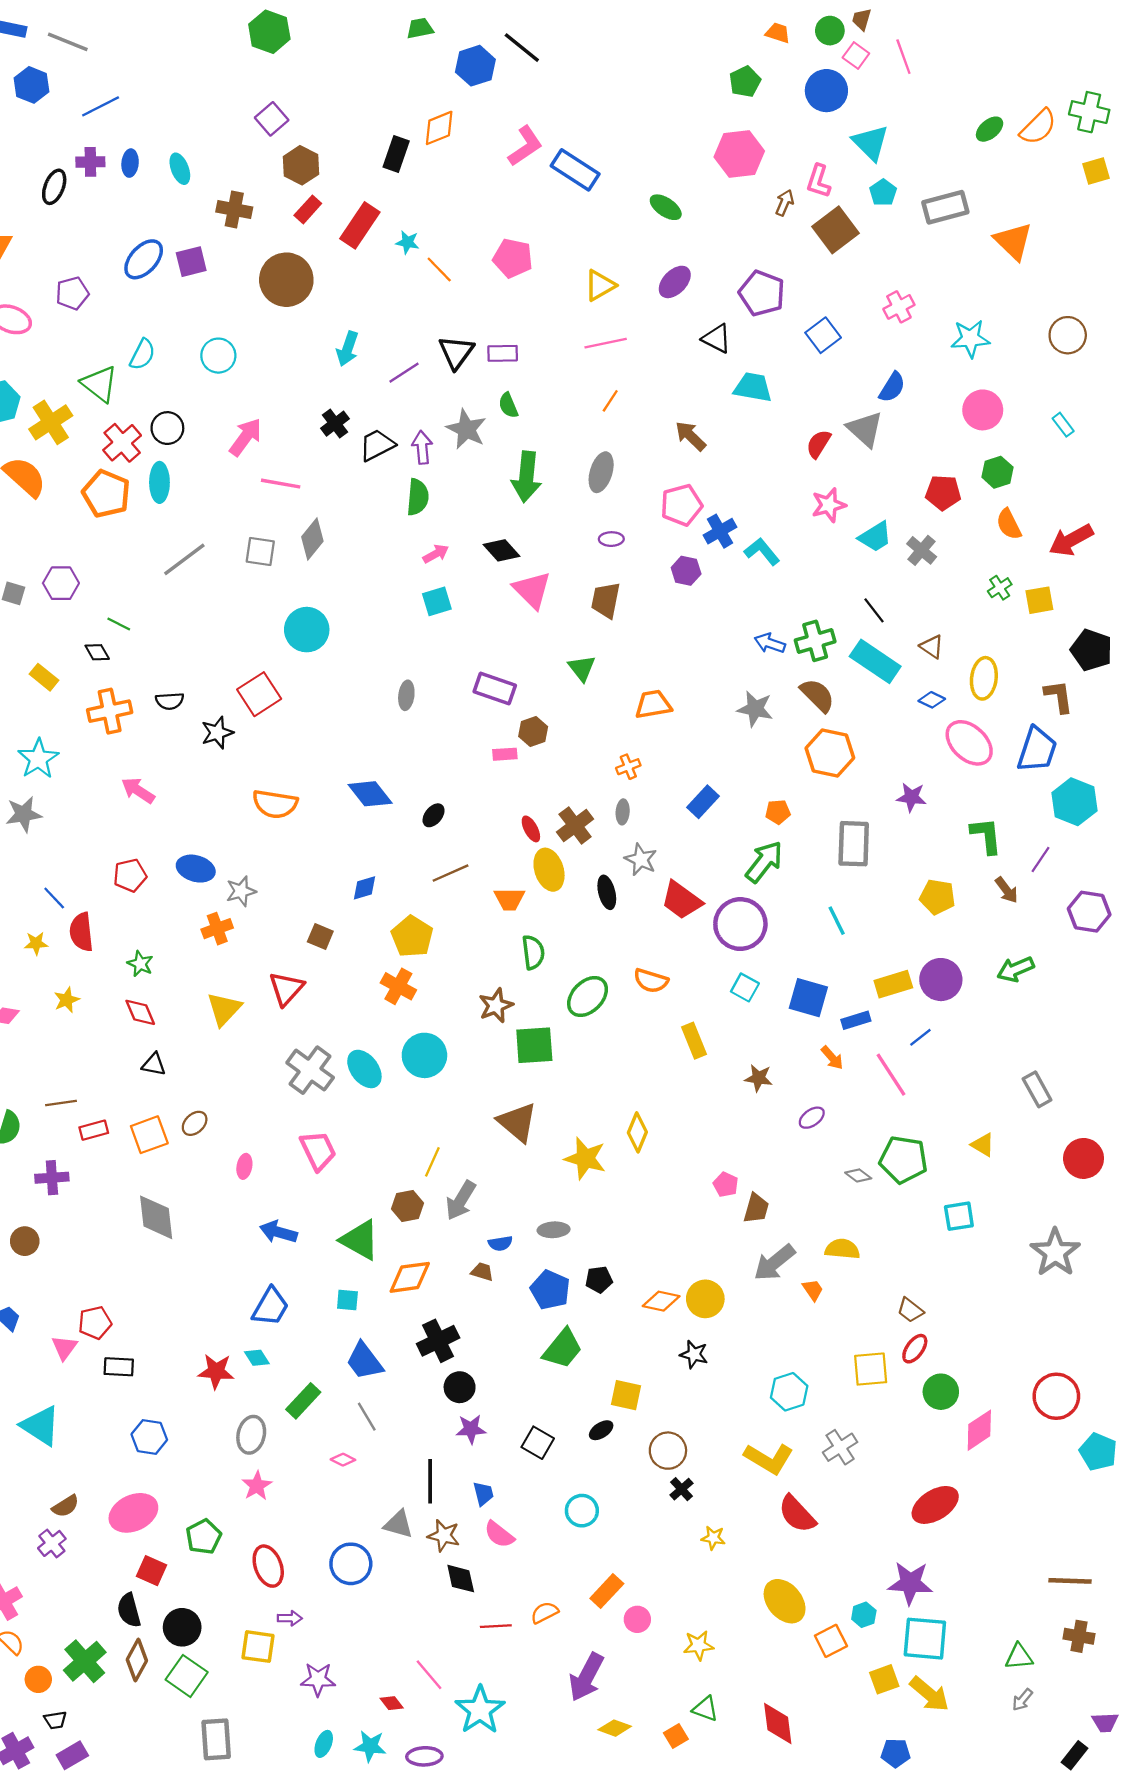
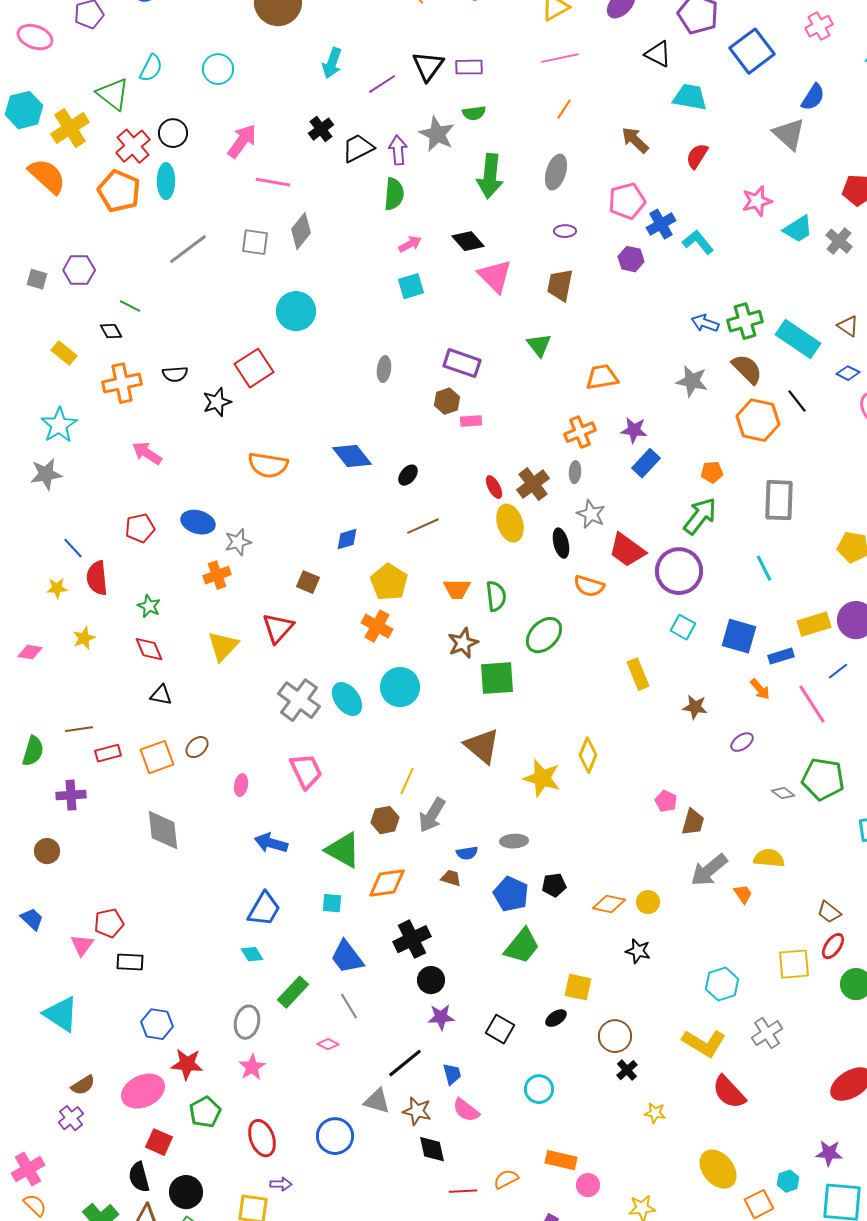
blue square: (823, 335) -> (752, 51), size x1.4
green semicircle: (508, 405) -> (474, 113), turned -75
red semicircle: (819, 444) -> (697, 156), moved
black line: (874, 610) -> (797, 401), moved
brown hexagon: (533, 732) -> (447, 401), moved
orange cross: (628, 767) -> (580, 432), size x1.4
purple star: (911, 797) -> (634, 430), moved
orange trapezoid: (509, 899) -> (457, 589), moved
orange semicircle: (651, 981) -> (589, 586), moved
yellow circle: (705, 1299) -> (648, 902), size x0.7
red star: (216, 1371) -> (187, 1064), moved
black line: (430, 1481) -> (405, 1063), turned 51
purple star: (910, 1583) -> (829, 1153), size x0.7
orange rectangle: (607, 1591) -> (561, 1160), turned 60

